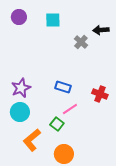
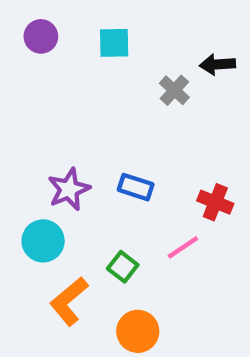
purple star: (21, 88) -> (69, 189), moved
pink line: (70, 109) -> (183, 247), moved

